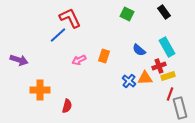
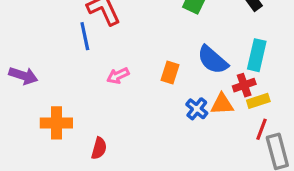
blue line: (58, 35) -> (85, 36), turned -60
cyan rectangle: (167, 47) -> (257, 55), turned 42
blue semicircle: (139, 50) -> (213, 60), size x1.5
orange rectangle: (104, 56) -> (170, 72), moved

